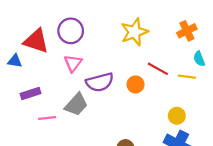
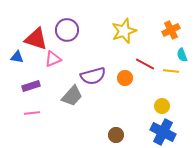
pink triangle: (73, 63) -> (53, 59), moved, turned 30
pink line: (47, 118) -> (32, 113), moved

